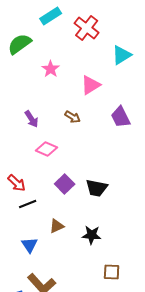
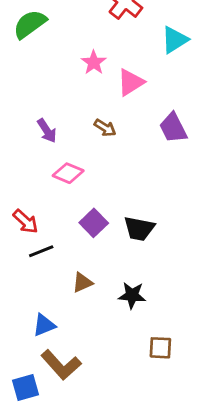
pink star: (51, 69) -> (94, 62), moved
blue triangle: (30, 245) -> (44, 325), moved, turned 42

